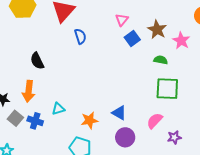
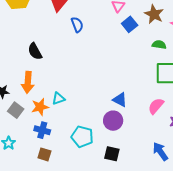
orange star: (89, 120) -> (40, 107), moved
blue cross: (35, 121) -> (42, 130), moved
purple circle: (125, 137) -> (113, 121), moved

